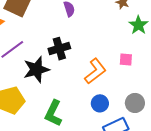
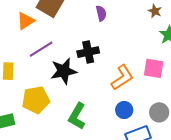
pink square: (126, 60) -> (154, 68), size x1.5

